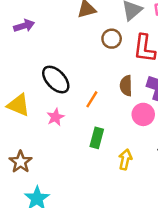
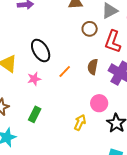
pink circle: (143, 114) -> (99, 103), moved
green rectangle: (97, 138) -> (35, 114), moved

